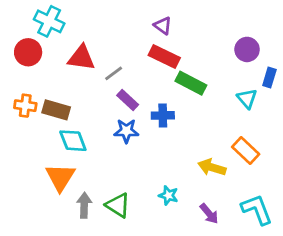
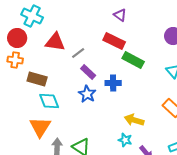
purple triangle: (163, 26) -> (120, 15), moved
orange cross: (25, 106) -> (15, 60), moved
blue star: (126, 131) -> (87, 94), turned 30
yellow arrow: (212, 167) -> (134, 120), moved
cyan star: (168, 195) -> (125, 140), moved

